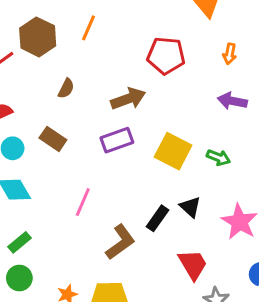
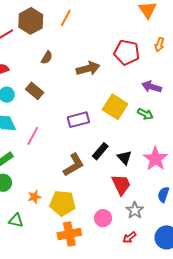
red pentagon: (166, 56) -> (127, 52), moved
purple arrow: (232, 101) -> (152, 87), moved
purple rectangle: (117, 140) -> (78, 120), moved
pink line: (83, 202) -> (33, 136), moved
black triangle: (190, 207) -> (124, 158), moved

